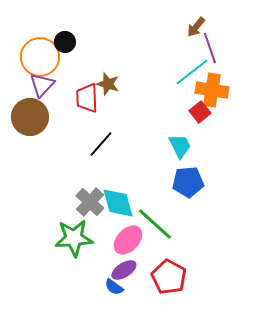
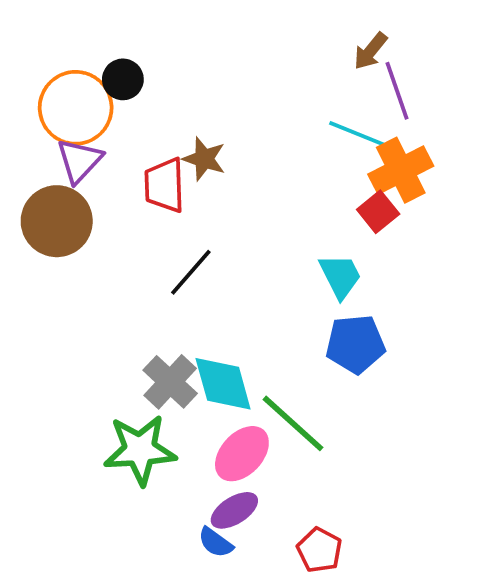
cyan line: (192, 72) -> (363, 136), turned 60
orange cross: (212, 90) -> (401, 170), turned -36
red pentagon: (169, 277) -> (319, 550), moved, size x0.7

